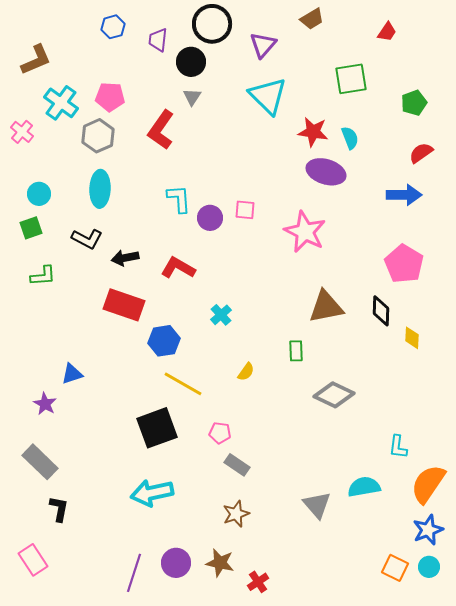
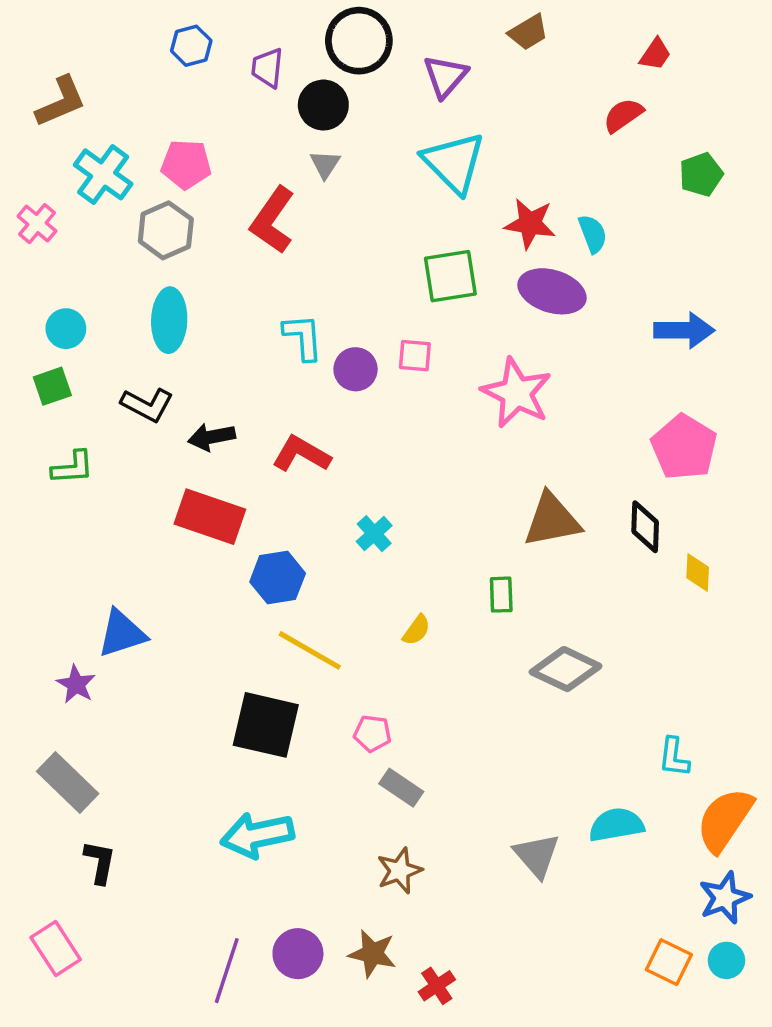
green square: (351, 79) -> (450, 276), moved
red semicircle: (421, 153) -> (623, 115), moved
blue triangle: (72, 374) -> (122, 633), size x1.4
black square: (157, 428) -> (266, 725), turned 33

